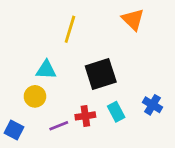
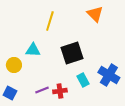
yellow circle: (35, 96) -> (14, 65), moved
blue cross: (153, 105) -> (109, 75), size x1.5
red cross: (85, 116) -> (60, 91), moved

